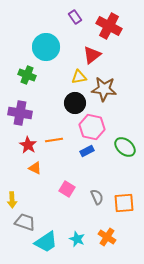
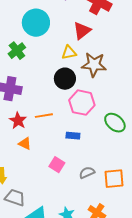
green cross: (27, 75) -> (17, 51), turned 30
blue rectangle: (87, 151) -> (73, 136), moved, turned 32
gray semicircle: (97, 197) -> (87, 173), turned -91

